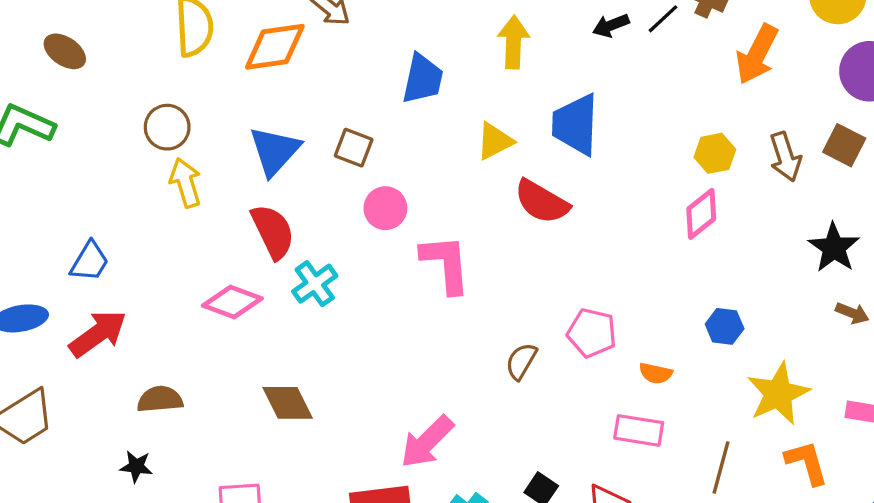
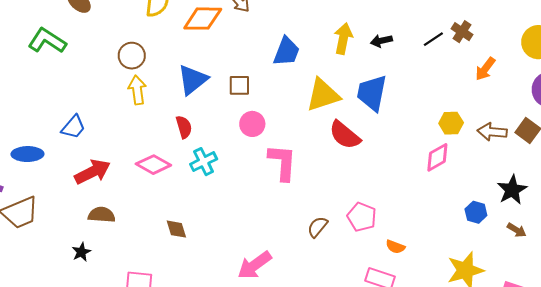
black arrow: (611, 25) -> (381, 41), moved
orange arrow: (757, 54) -> (485, 69), size x0.7
yellow triangle: (495, 141) -> (323, 95), size x1.5
brown square: (354, 148) -> (239, 85), turned -30
brown arrow: (785, 157) -> (492, 132), turned 104
red semicircle: (273, 232) -> (184, 127), size x0.7
blue hexagon: (725, 326) -> (476, 212), moved
red arrow: (98, 334) -> (92, 172), moved
brown diamond: (288, 403) -> (176, 229), size x0.7
black star: (136, 466) -> (81, 252), turned 30

